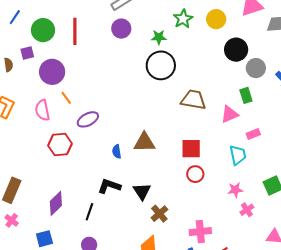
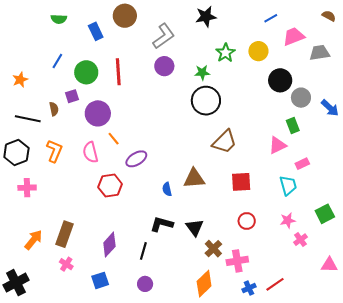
brown trapezoid: (193, 100) -> (225, 142), moved, turned 128
red circle: (195, 174) -> (247, 221), moved
pink cross: (200, 232) -> (237, 261), moved

